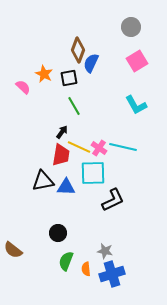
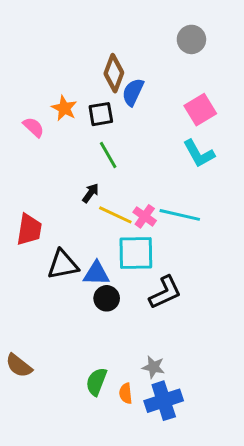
pink square: (137, 61) -> (200, 110), moved
red trapezoid: (61, 155) -> (29, 230), moved
black circle: (58, 233) -> (107, 298), moved

